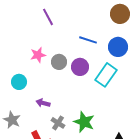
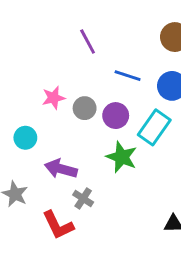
purple line: (48, 17) -> (88, 41), moved
purple arrow: (43, 103) -> (61, 169), size x1.5
green star: (84, 122) -> (122, 157), moved

